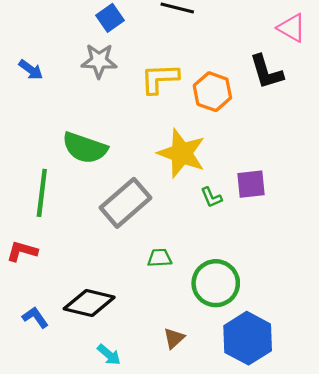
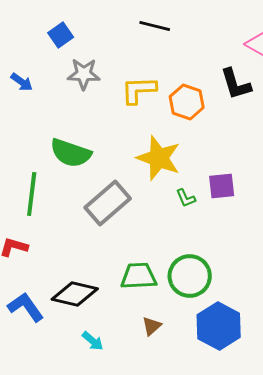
blue square: (110, 18) -> (61, 35), moved
green trapezoid: (160, 258) -> (139, 276), moved, size x1.6
blue L-shape: (35, 317) -> (26, 307), size x1.5

